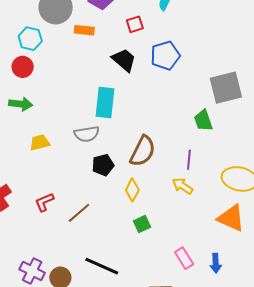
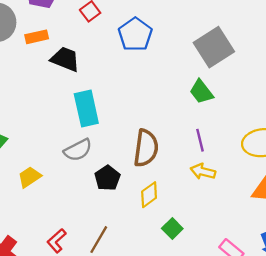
black trapezoid: (124, 60) -> (65, 59), moved
yellow diamond: (132, 190) -> (149, 195), turned 45

